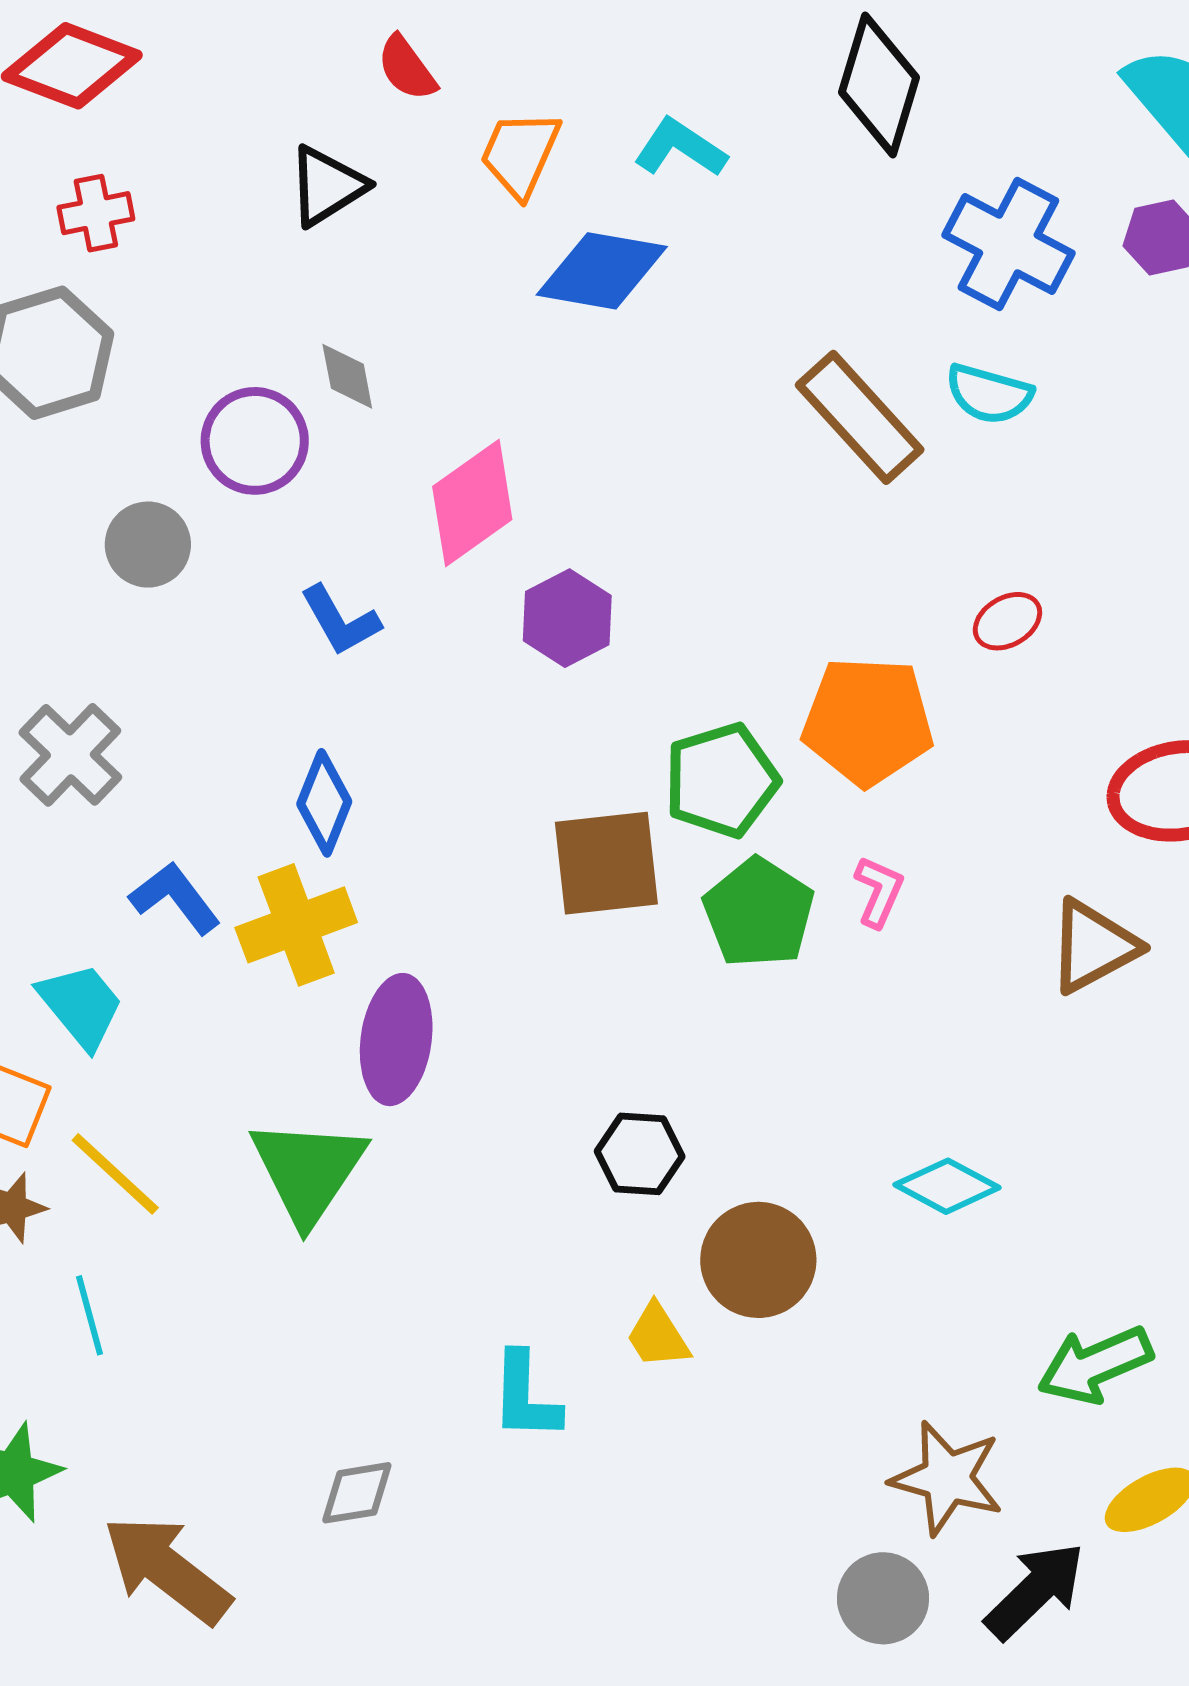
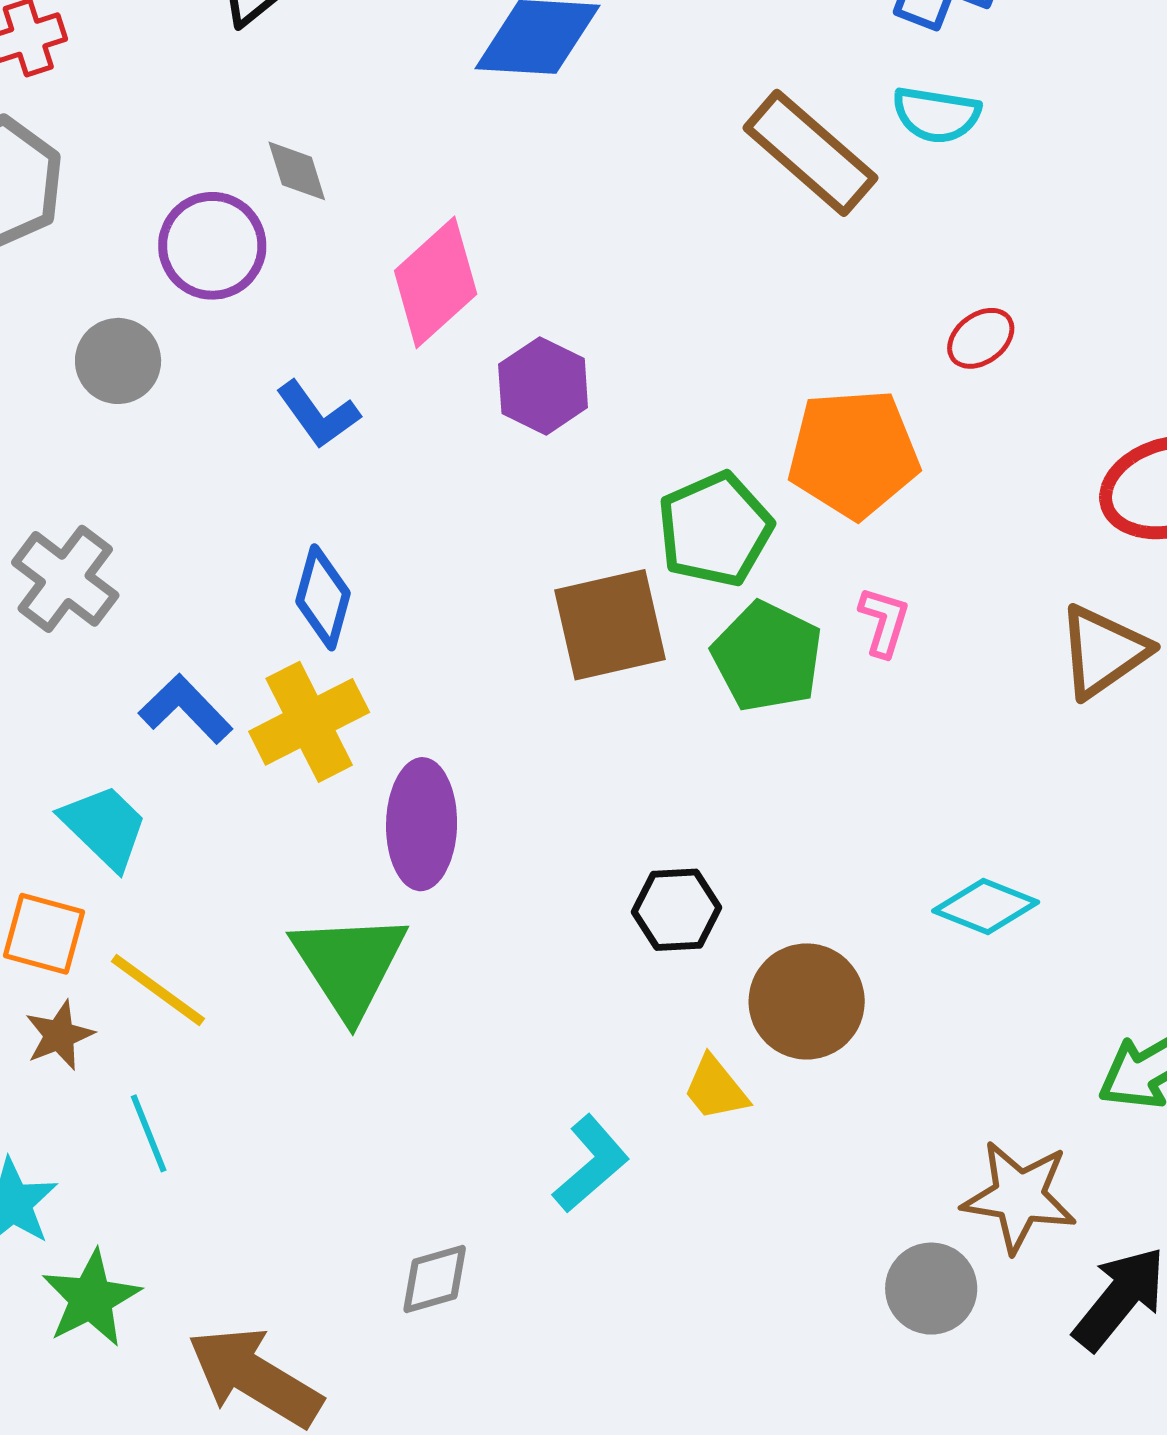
cyan L-shape: (525, 1396) -> (591, 1164), turned -126
gray circle: (883, 1598) -> (931, 1289), moved

